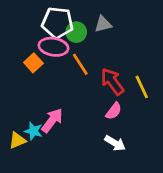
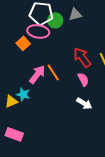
orange line: (80, 64) -> (53, 72), moved
pink semicircle: (114, 111) -> (83, 79), turned -64
pink arrow: (52, 120) -> (37, 74), moved

